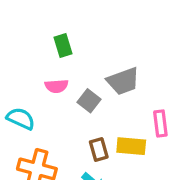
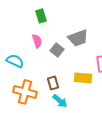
pink semicircle: (56, 86) -> (37, 41), turned -104
brown rectangle: (99, 149) -> (53, 83), moved

